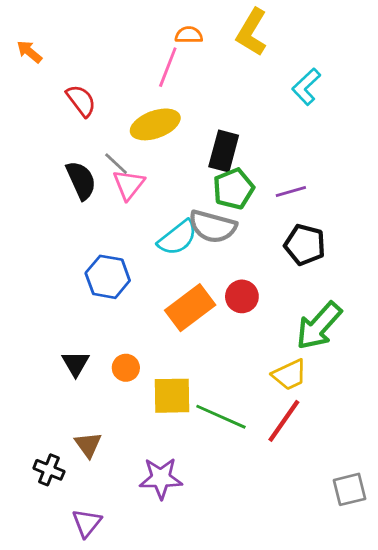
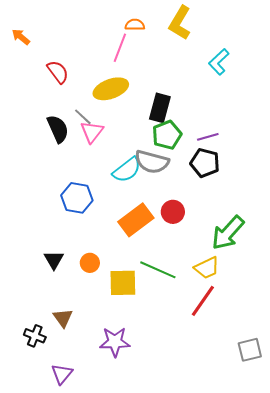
black pentagon: (305, 245) -> (205, 163), moved
green line: (221, 417) -> (158, 270), moved

